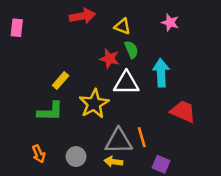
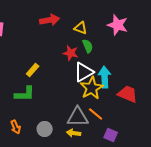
pink star: (170, 23) -> (118, 25), size x1.5
cyan arrow: (161, 73) -> (105, 77), moved
white triangle: (126, 83) -> (84, 72), turned -30
yellow star: (94, 104) -> (92, 88), moved
orange line: (142, 137) -> (96, 114), turned -35

